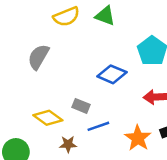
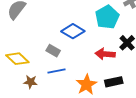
gray rectangle: (81, 106) -> (53, 51), moved

